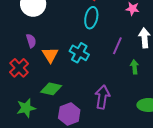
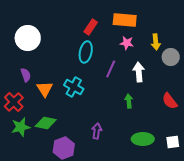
purple line: (117, 46) -> (111, 69), moved
purple arrow: (102, 97) -> (97, 131), size x0.7
green star: (26, 108) -> (21, 127), moved

